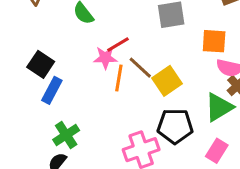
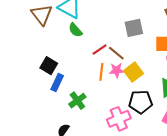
pink star: (105, 58) -> (117, 70), moved
brown line: (140, 68) -> (116, 53), moved
green cross: (66, 135) -> (77, 101), moved

